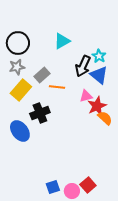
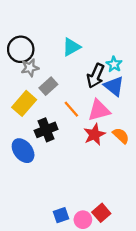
gray star: (17, 67) -> (30, 68), moved
orange line: (57, 87) -> (71, 109), moved, turned 42
pink triangle: (86, 96) -> (99, 110), size x1.5
red star: (97, 106) -> (94, 134), moved

